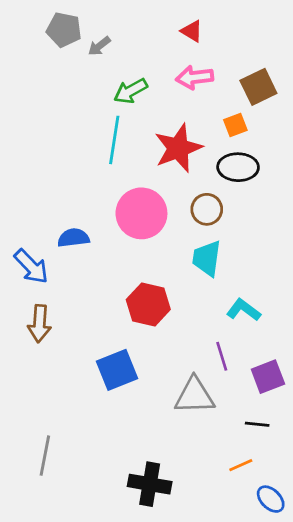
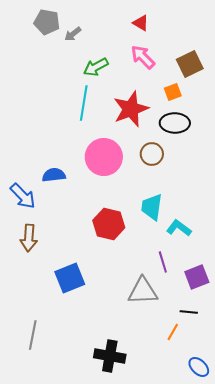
pink arrow: (195, 77) -> (143, 57), turned 52
cyan trapezoid: (207, 258) -> (152, 207), moved
blue square: (117, 370) -> (70, 278), moved
orange line: (241, 465) -> (173, 332), moved, turned -36

